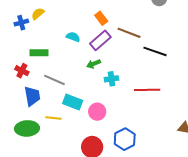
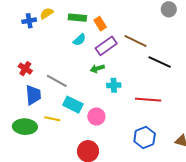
orange rectangle: (101, 18) -> (100, 24), moved
cyan semicircle: (73, 37) -> (79, 40), turned 112
green rectangle: (39, 53) -> (77, 18), moved
blue hexagon: (125, 139) -> (145, 137), moved

